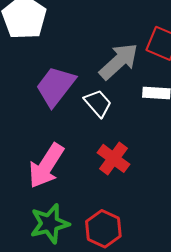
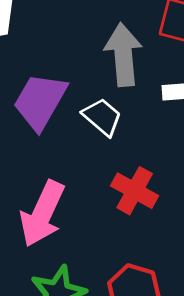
gray arrow: (119, 61) -> (123, 55), turned -45

